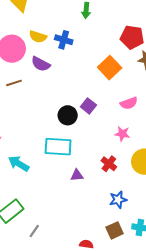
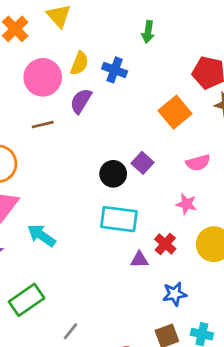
yellow semicircle: (38, 37) -> (79, 63), turned -90
purple semicircle: (41, 64) -> (81, 101), turned 90
cyan rectangle: (58, 147) -> (119, 219), moved
purple triangle: (77, 175) -> (139, 260), moved
gray line: (34, 231) -> (70, 331), moved

